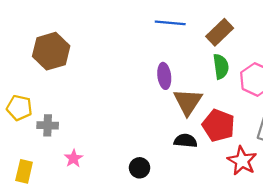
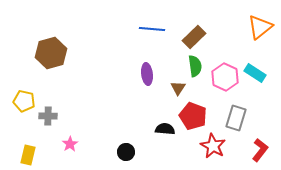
brown triangle: (188, 102) -> (178, 88), moved, size x0.6

